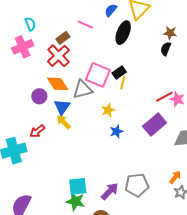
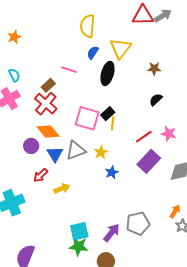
black semicircle: (166, 49) -> (156, 100), moved, turned 32
gray triangle: (83, 89) -> (76, 150), moved
red line: (164, 97) -> (144, 137), moved
yellow arrow: (64, 122) -> (62, 189), moved, turned 119
red arrow: (37, 131) -> (41, 175), moved

